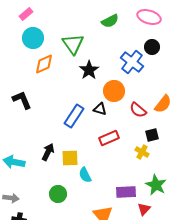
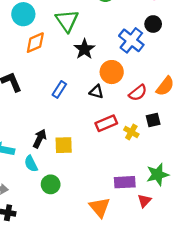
red semicircle: (138, 110) -> (138, 93), turned -78
blue rectangle: (74, 116) -> (59, 89), moved, size x0.7
yellow cross: (142, 152) -> (131, 132), moved
cyan semicircle: (85, 175) -> (31, 164), moved
green star: (156, 185) -> (157, 175), turned 30

